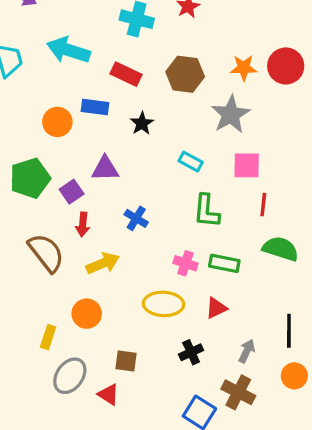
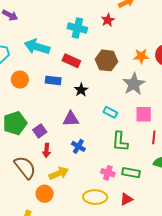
orange circle: (57, 122) -> (20, 80), moved
purple triangle: (105, 169) -> (71, 119), moved
orange circle: (87, 314) -> (45, 194), moved

